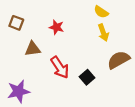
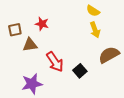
brown square: (16, 23) -> (15, 30), moved, turned -32
red star: (57, 27) -> (42, 24), moved
purple star: (18, 91) -> (32, 84), moved

